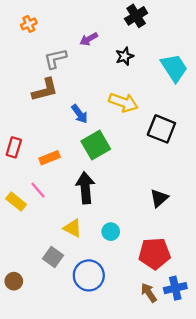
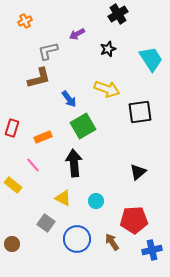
black square: (161, 129) -> (140, 112), turned -30
yellow rectangle: (16, 202) -> (13, 185), moved
brown arrow: (149, 293) -> (112, 242), moved

